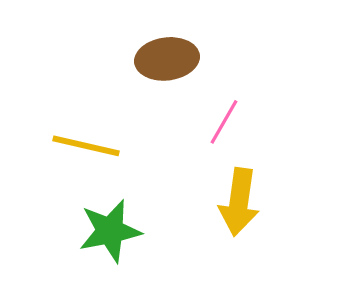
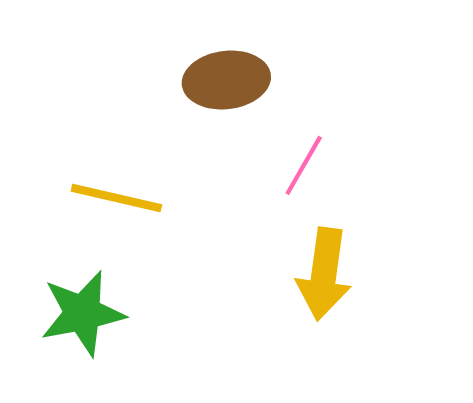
green star: (110, 231) -> (83, 313), moved

